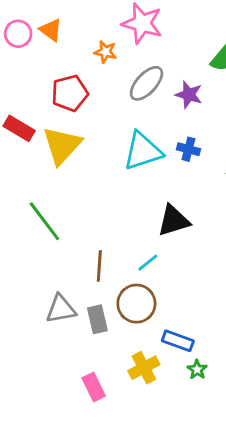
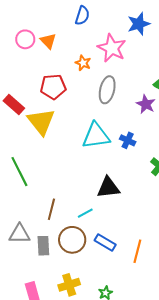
gray ellipse: (146, 83) -> (107, 90), turned -40
purple star: (189, 95) -> (146, 104), moved
yellow triangle: (62, 145) -> (41, 122), turned -32
blue rectangle: (178, 341) -> (105, 242), moved

